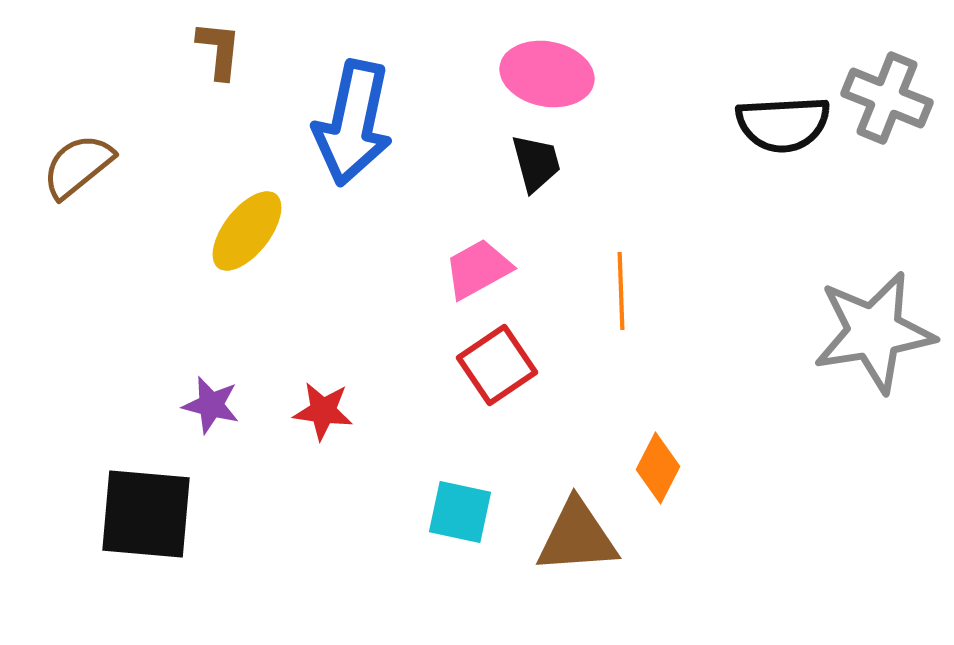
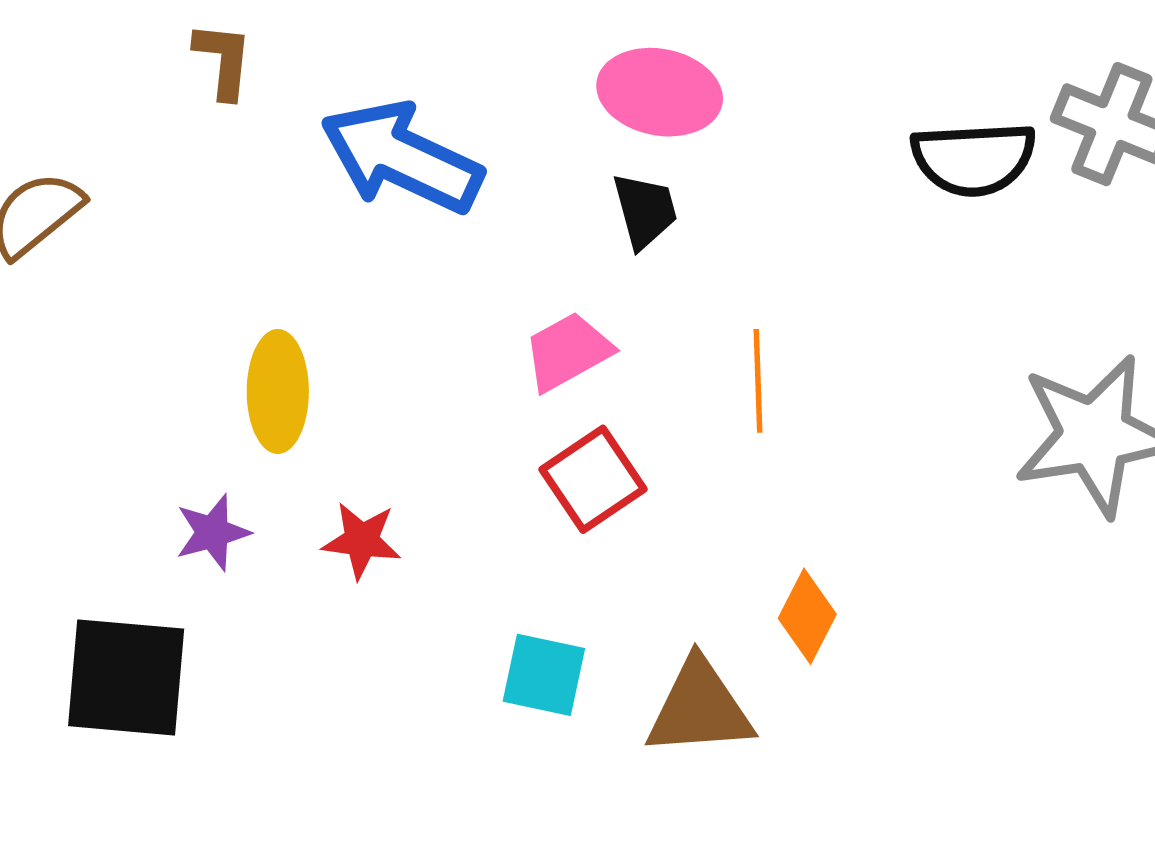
blue arrow: (353, 123) -> (402, 157), turned 103
yellow ellipse: (247, 231) -> (278, 391), moved, turned -38
purple star: (211, 405) -> (213, 532), turned -30

